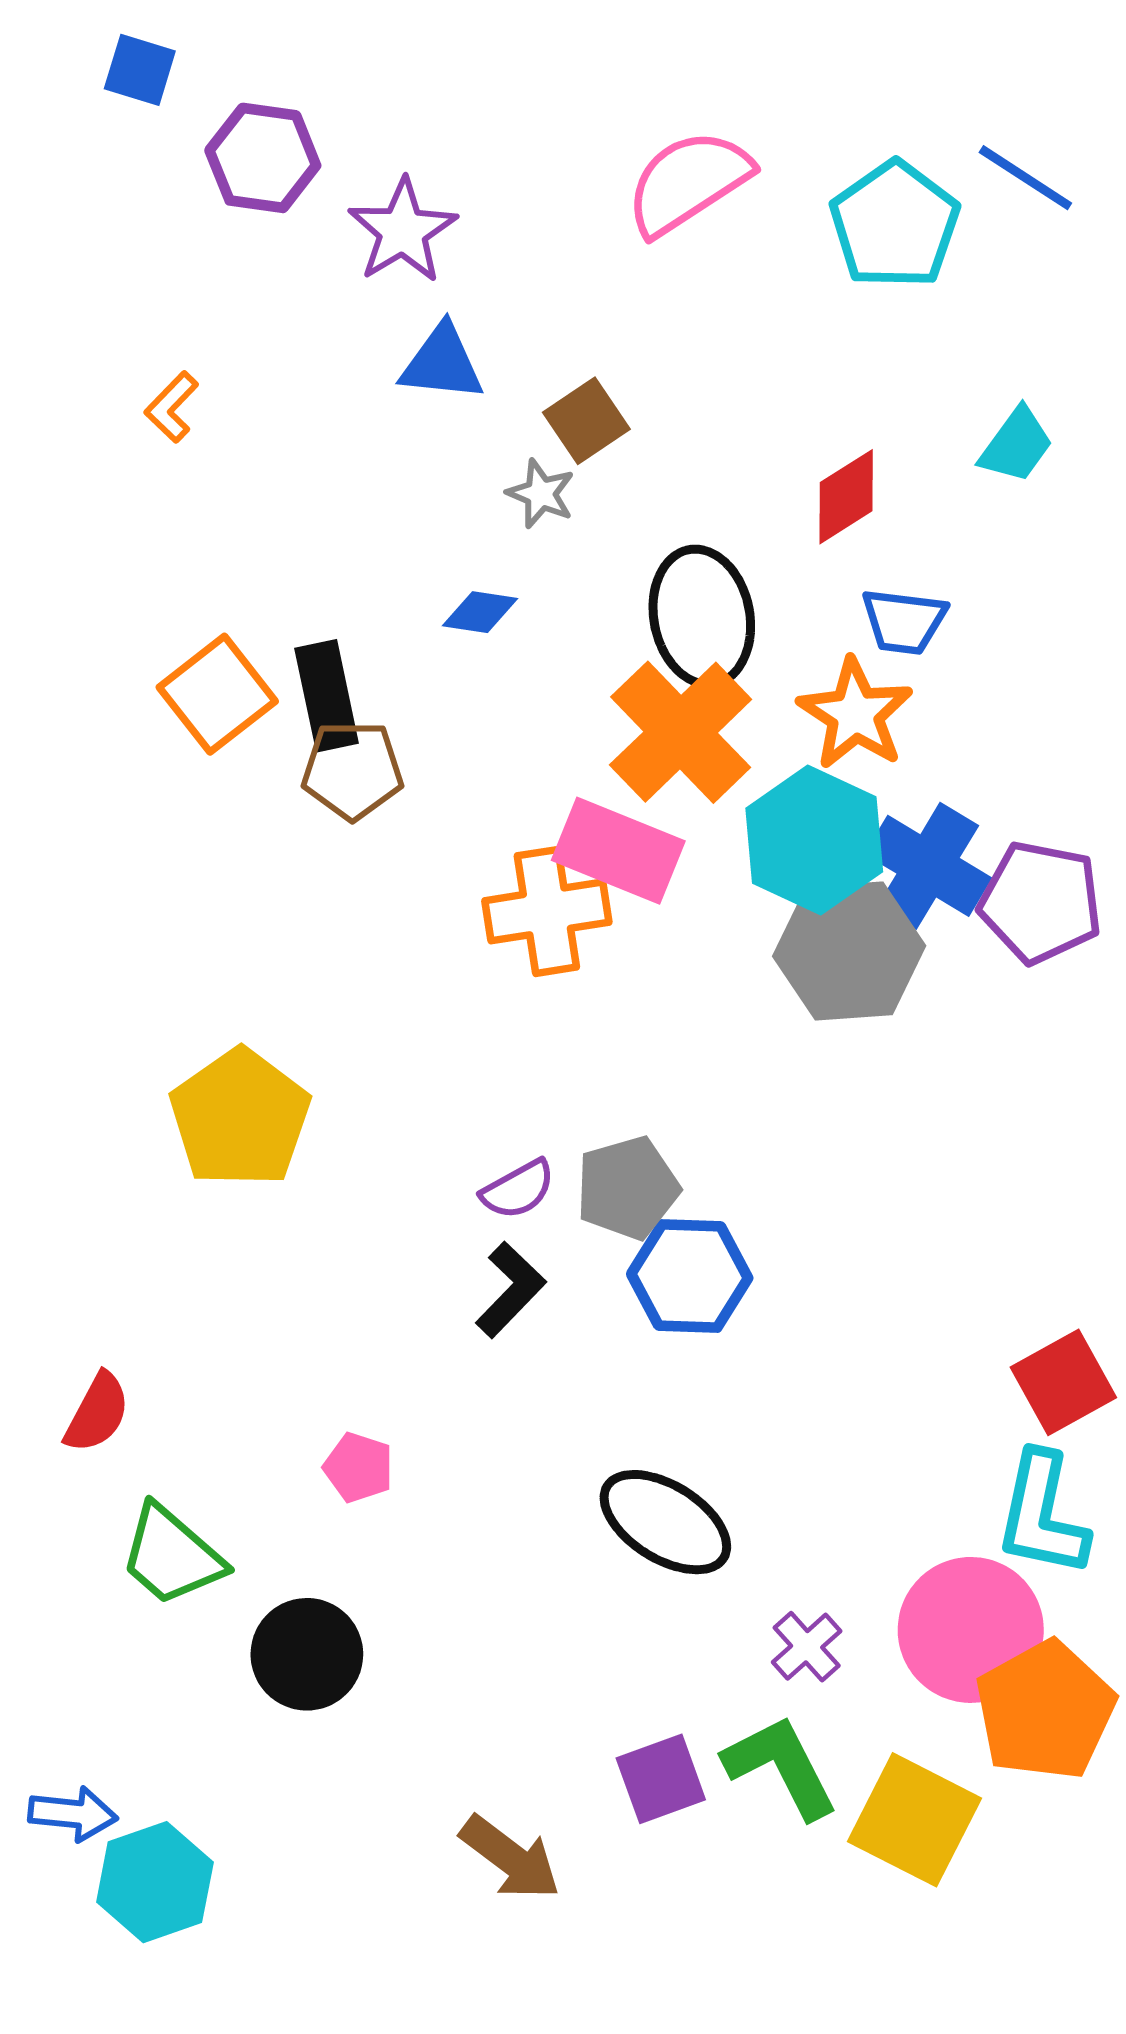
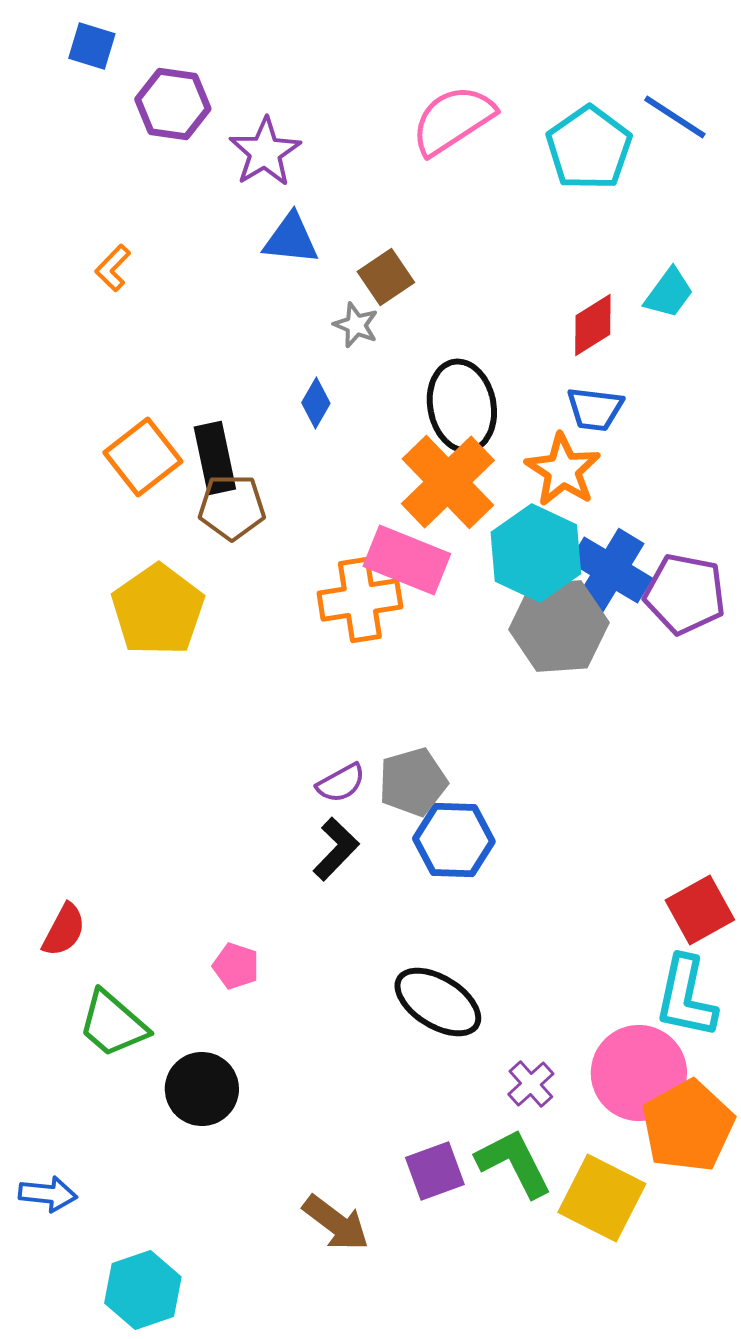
red diamond: (846, 497) -> (593, 325), moved
blue diamond: (480, 612) -> (316, 403), turned -69
yellow pentagon: (240, 1118) -> (158, 610), moved
cyan hexagon: (155, 1882) -> (143, 1290), moved

